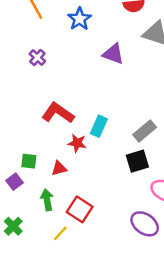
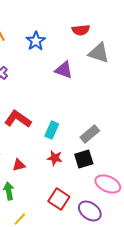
red star: (77, 143) -> (55, 158), moved
red square: (80, 209) -> (59, 199), moved

